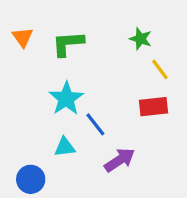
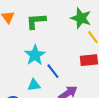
green star: (141, 39) -> (81, 18), size x1.5

